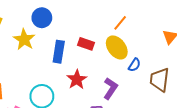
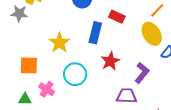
yellow star: (24, 40) -> (59, 43), moved
red rectangle: (86, 44) -> (117, 17), moved

